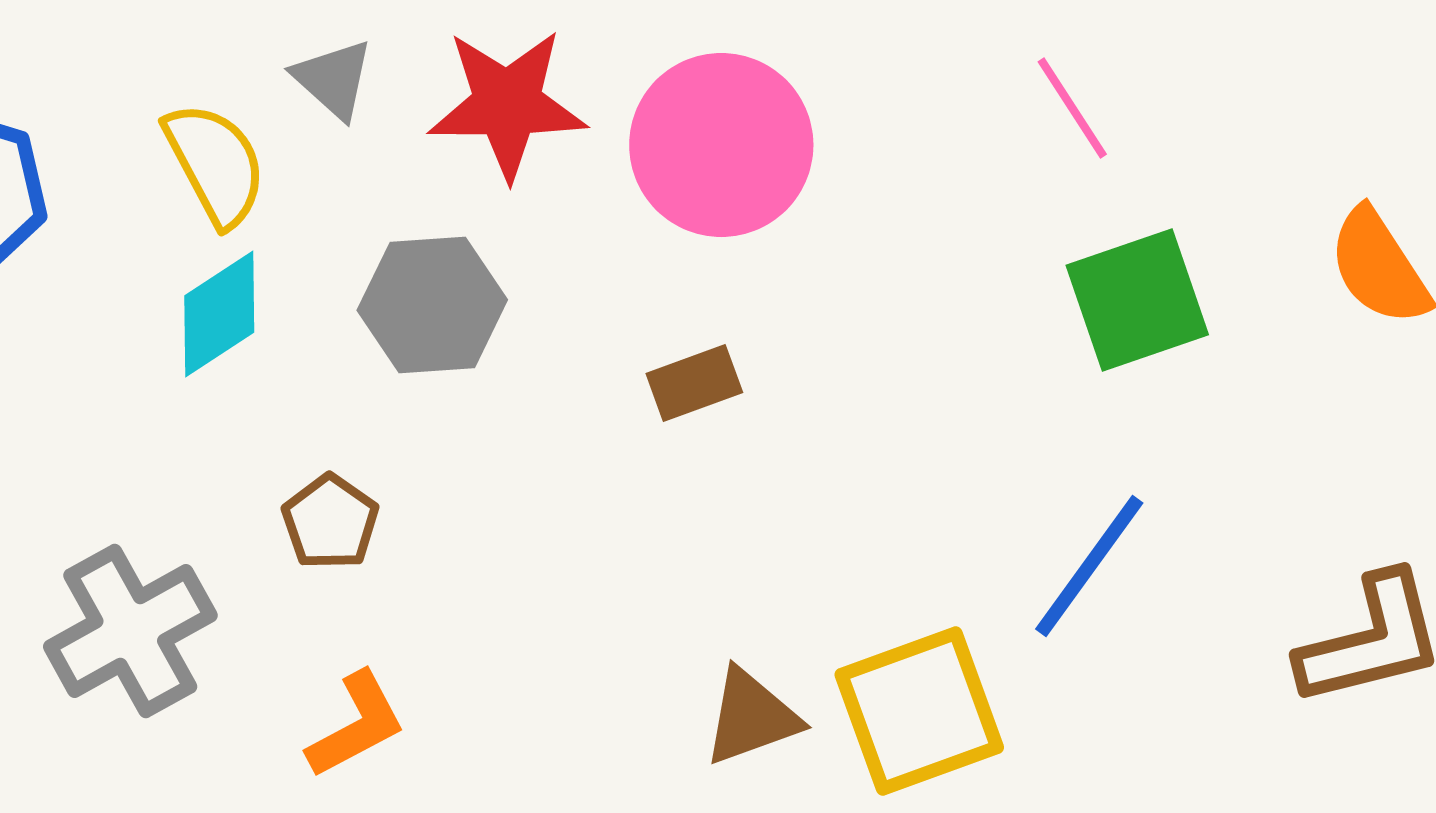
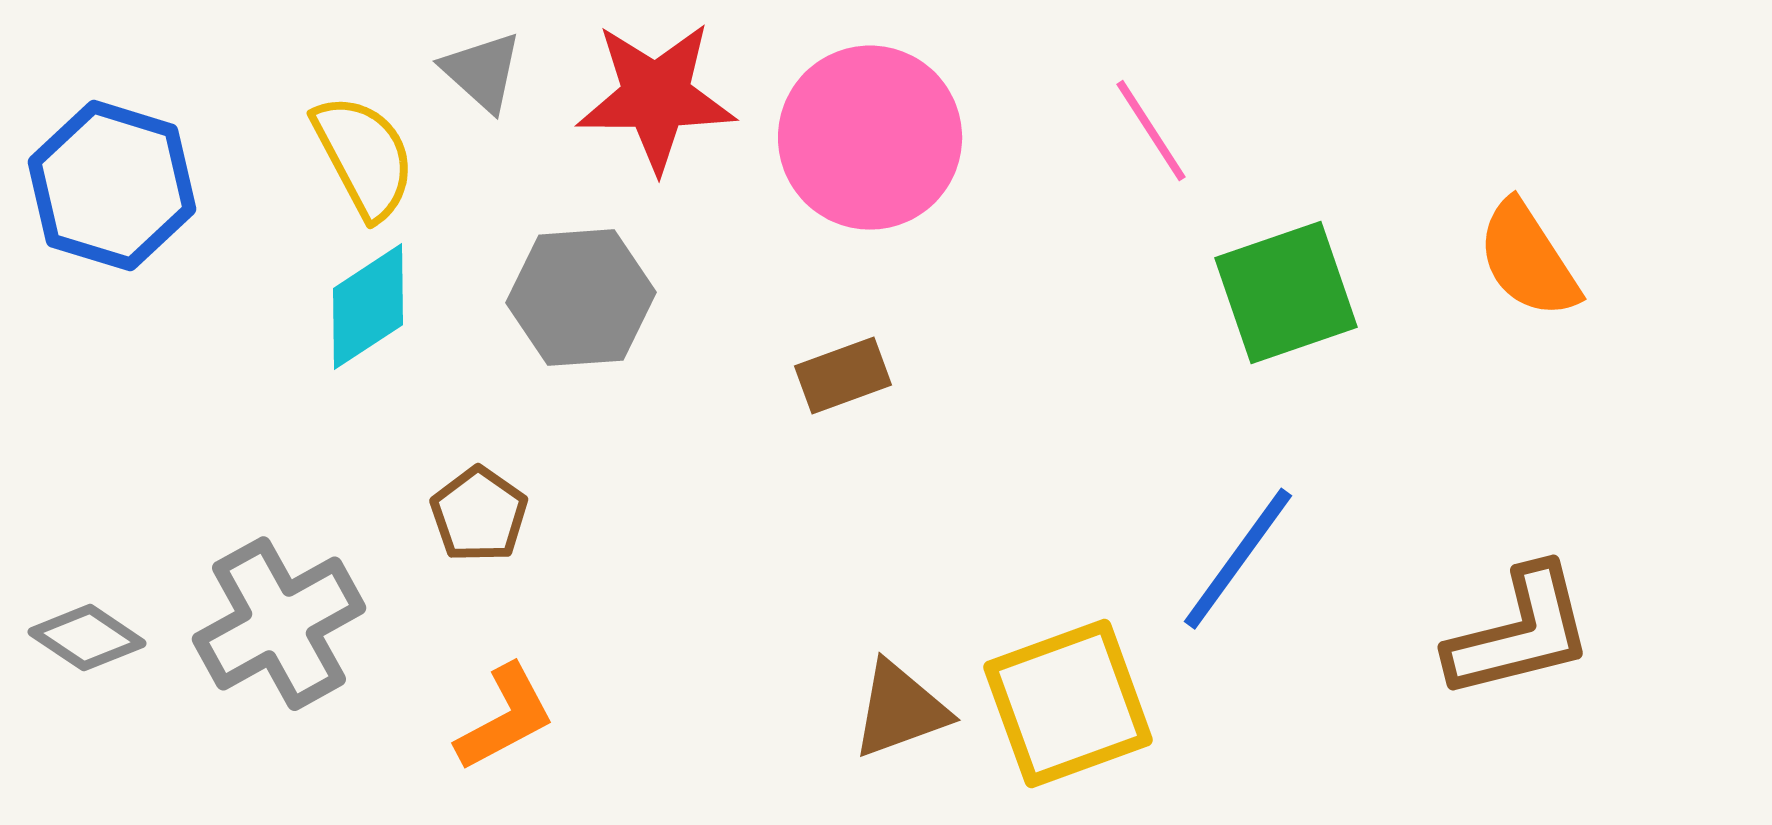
pink line: (1072, 108) -> (1151, 131), moved

